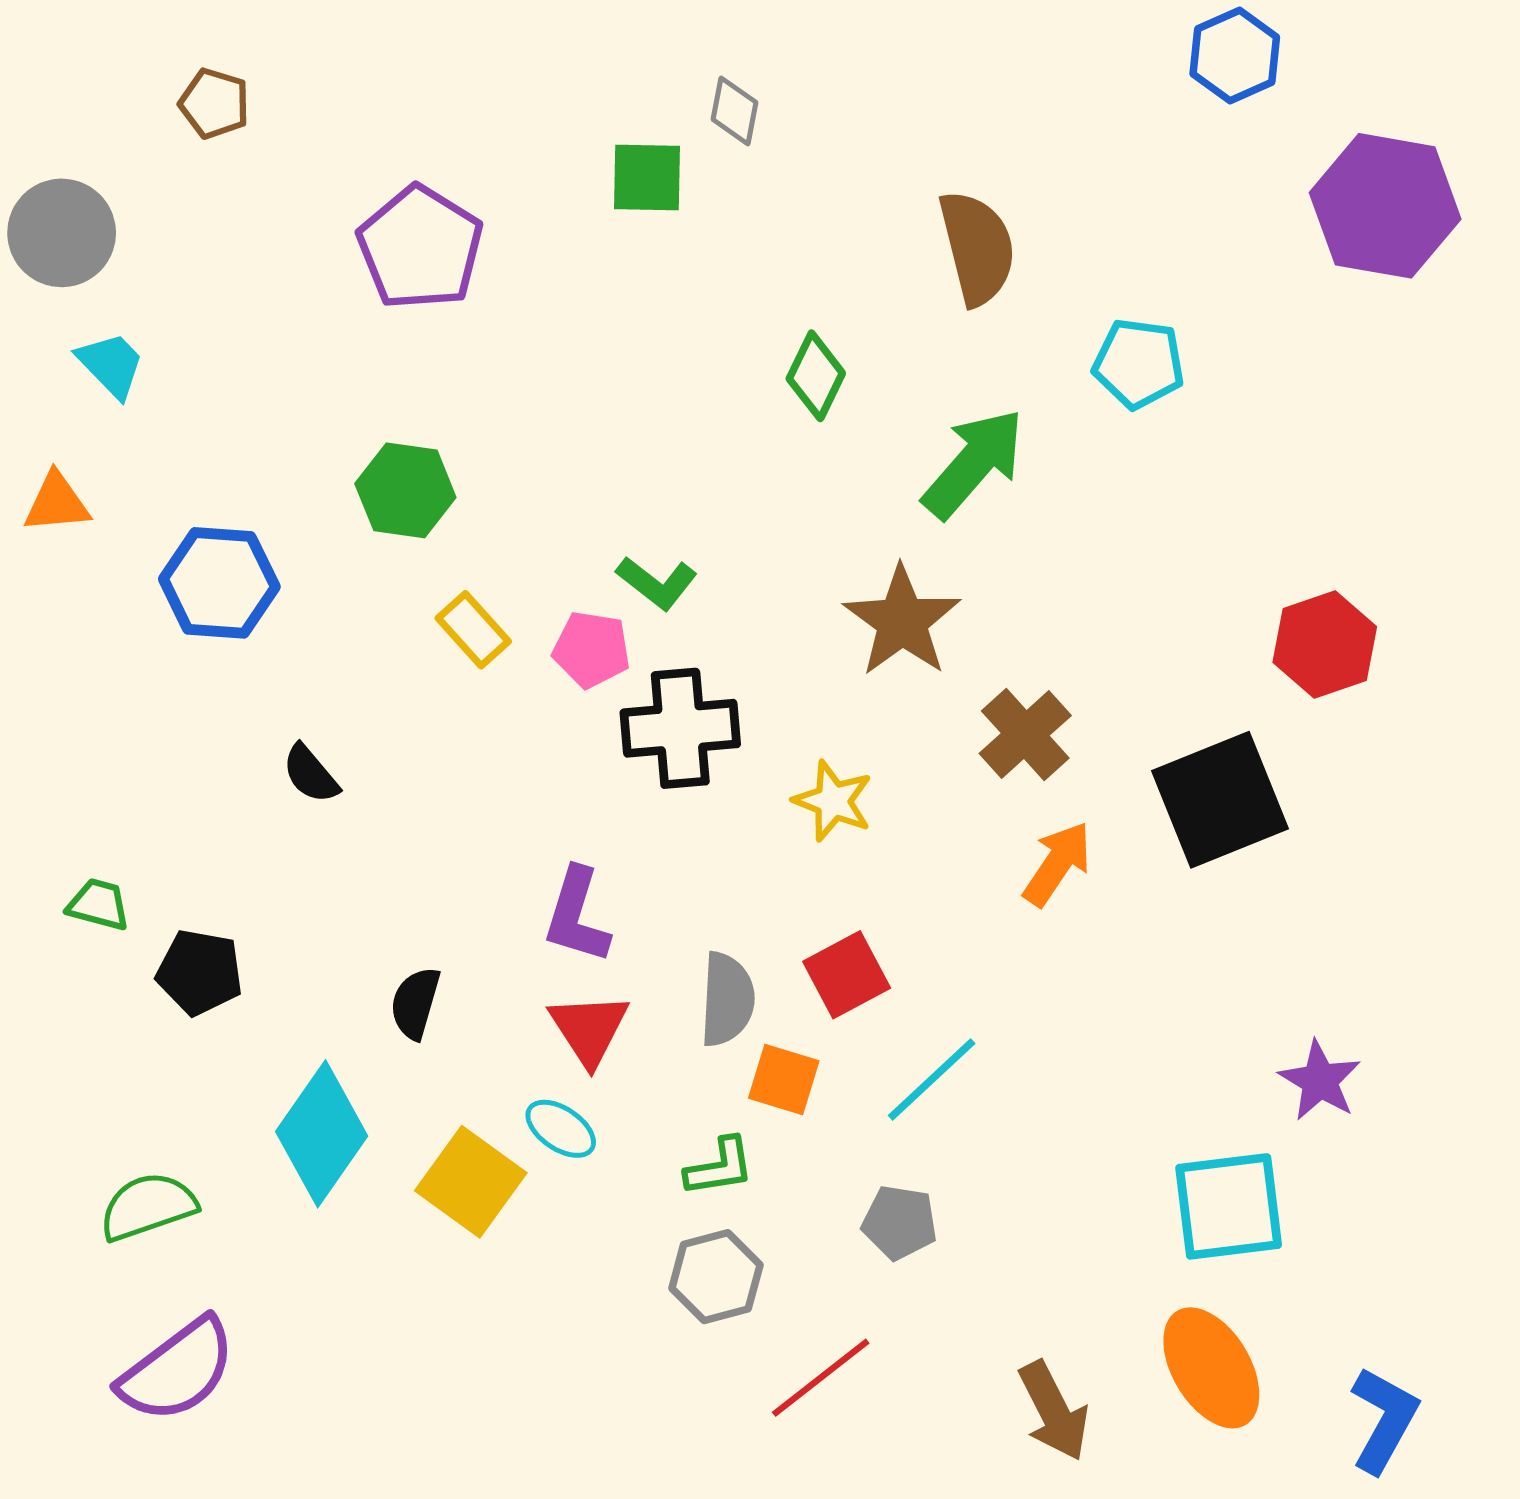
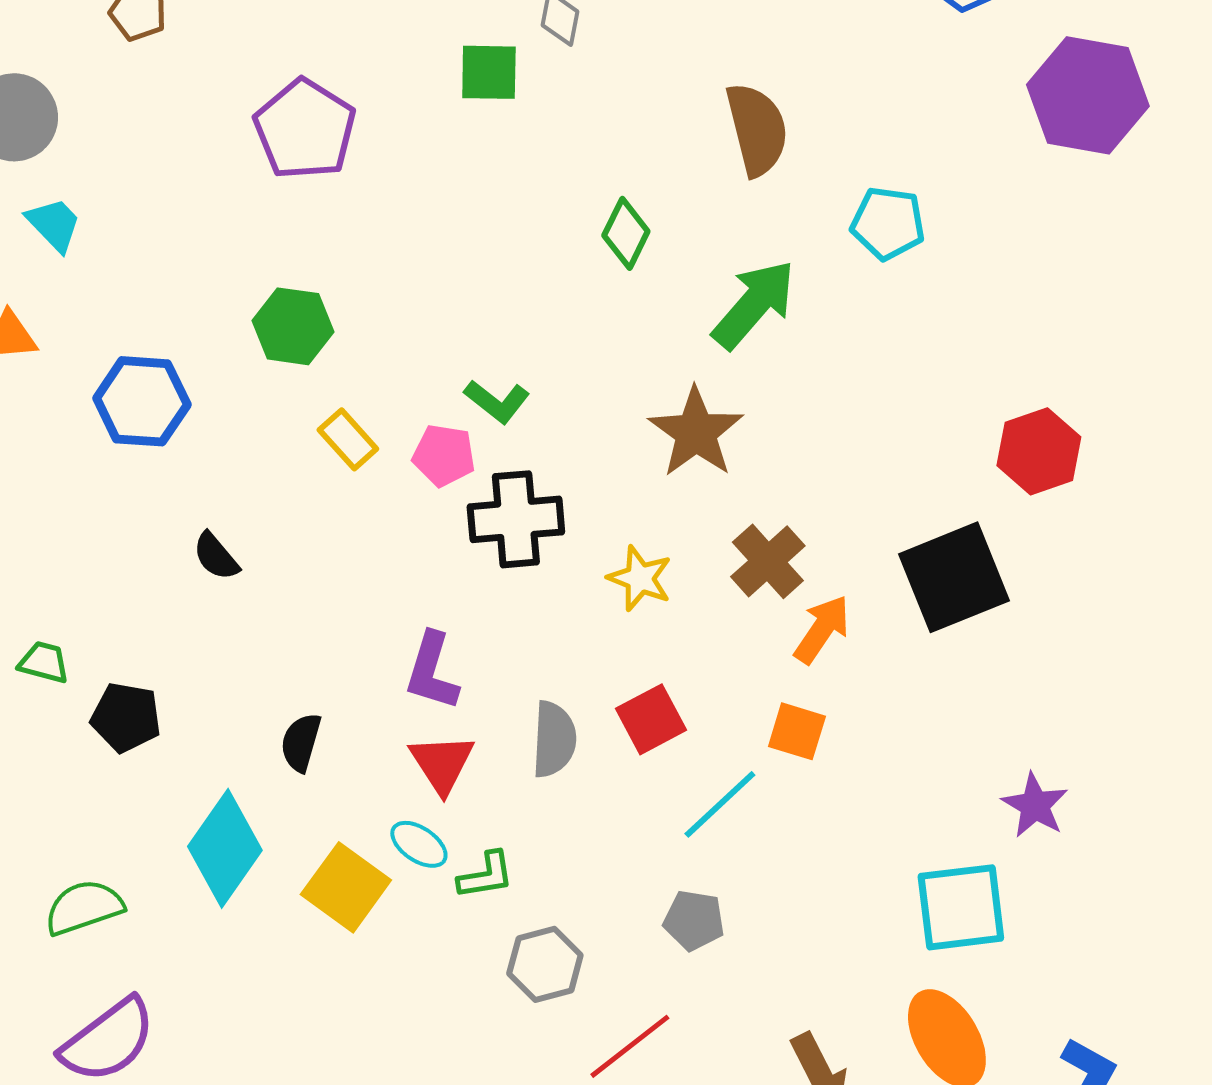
brown cross: (1025, 734) -> (768, 561), moved
orange square: (784, 1079) -> (797, 731), moved
green L-shape: (720, 1167) -> (486, 875), moved

